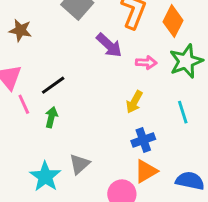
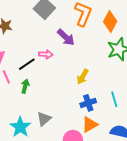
pink arrow: (146, 63) -> (46, 54), moved
cyan line: (183, 112) -> (114, 99), moved

